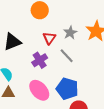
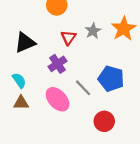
gray line: (67, 56) -> (83, 88), moved
blue pentagon: (67, 89) -> (111, 79), moved

